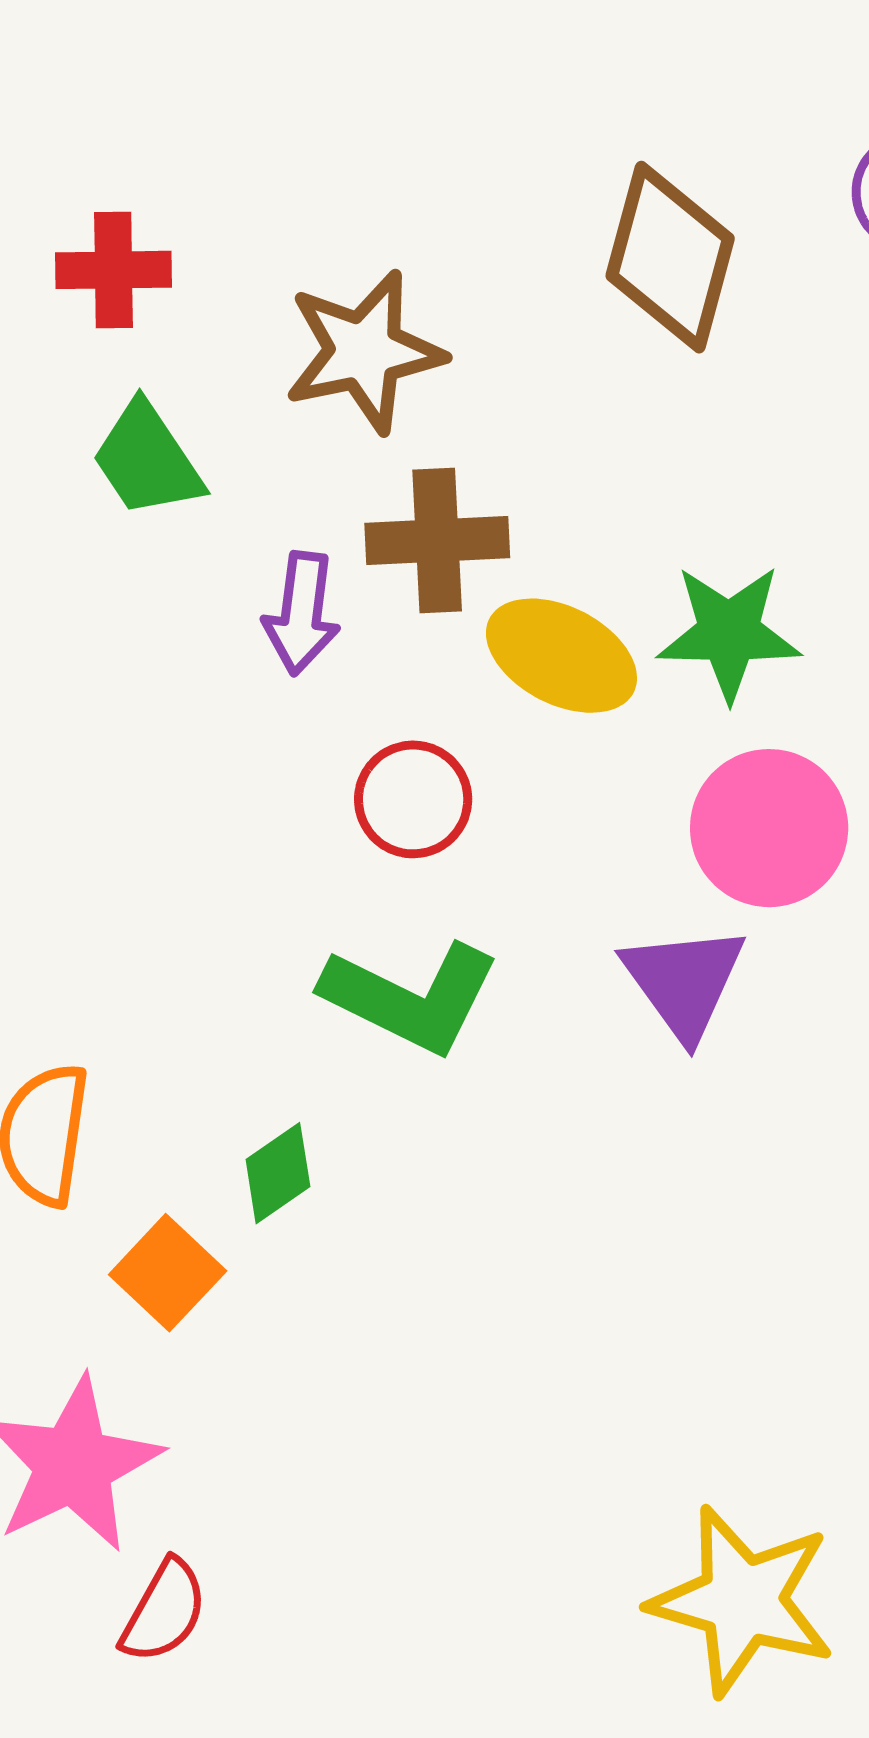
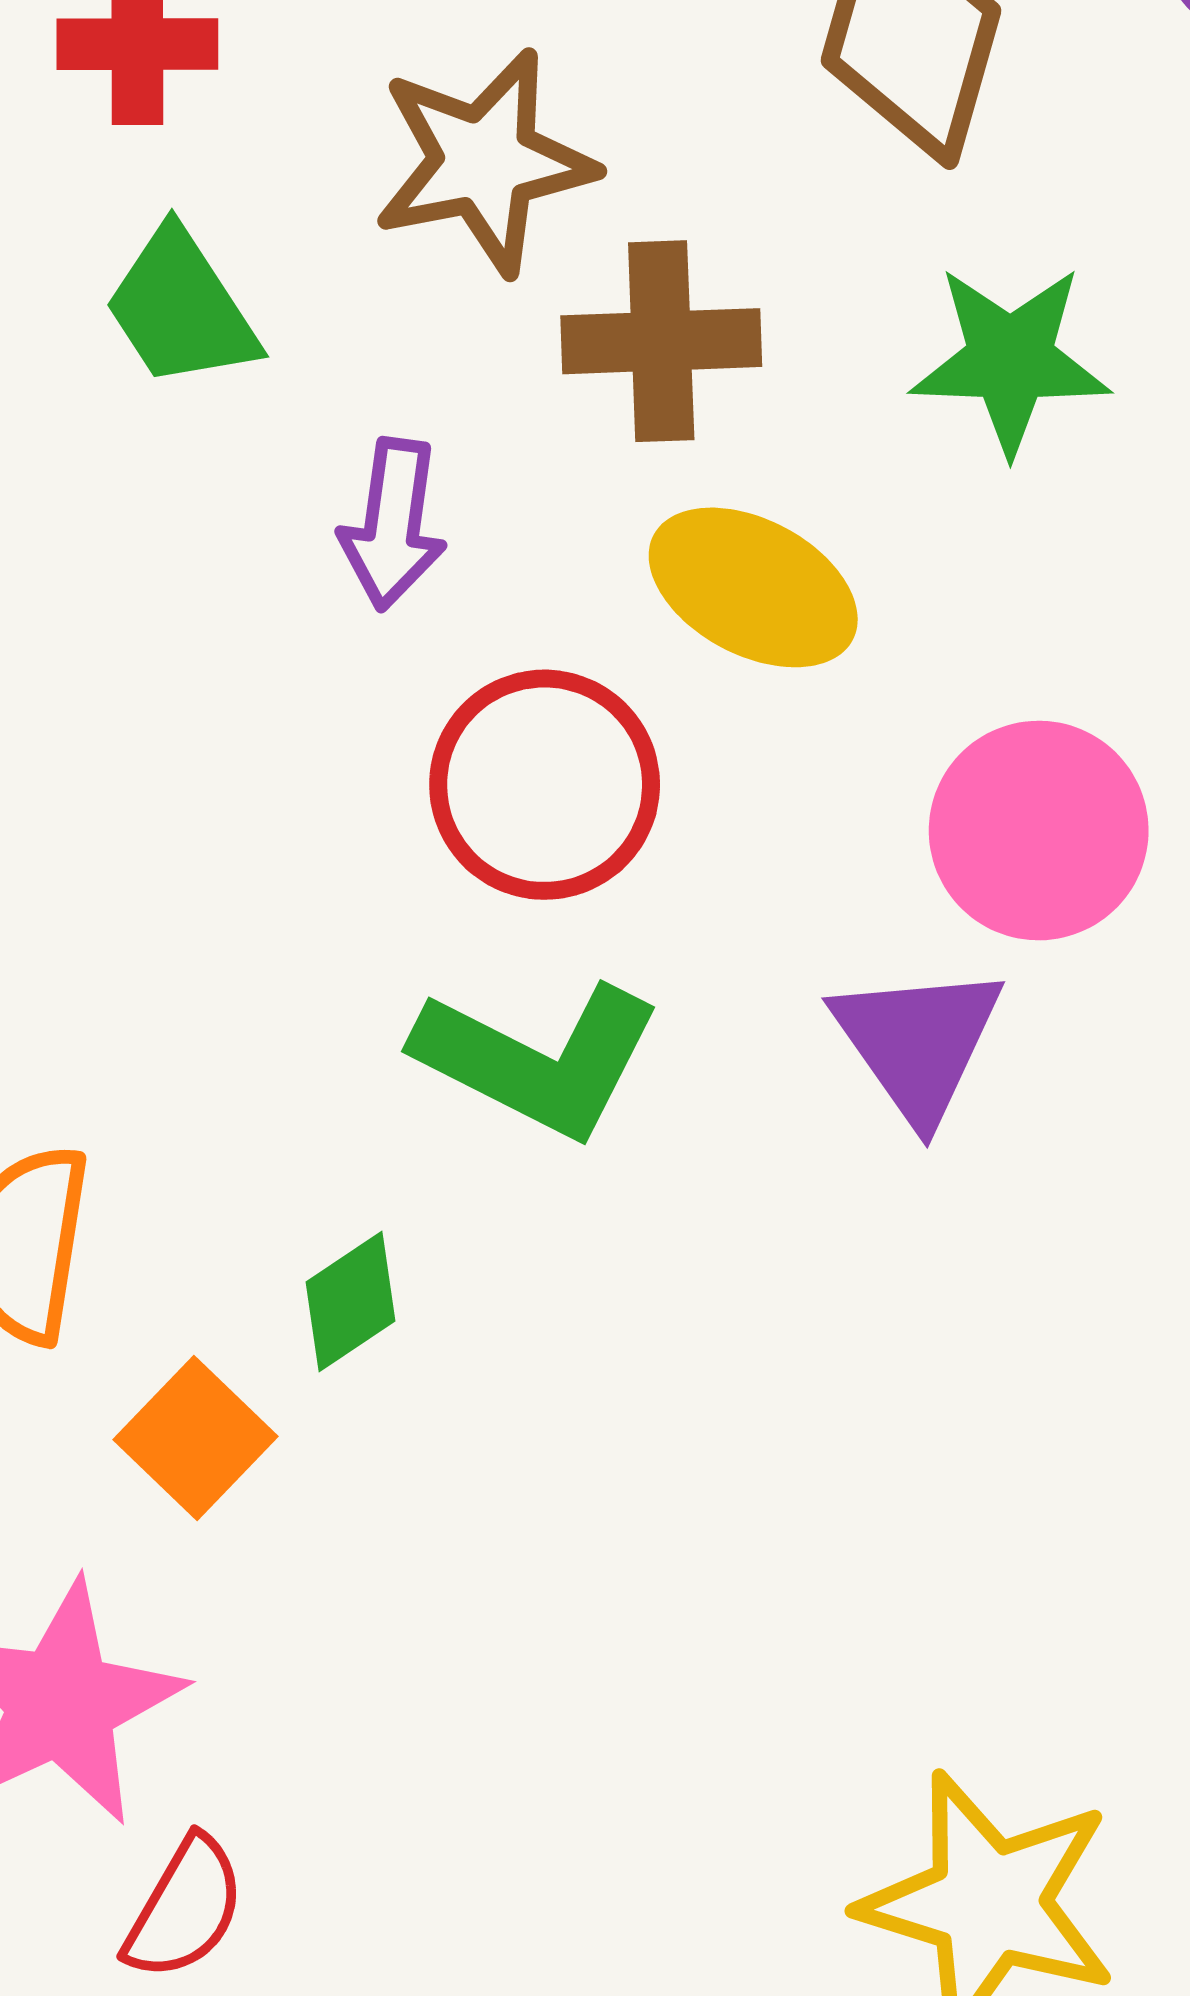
brown cross: (437, 541) -> (661, 341), moved
green star: (729, 633) -> (1010, 360), moved
red circle: (413, 799) -> (545, 785), size x1.4

